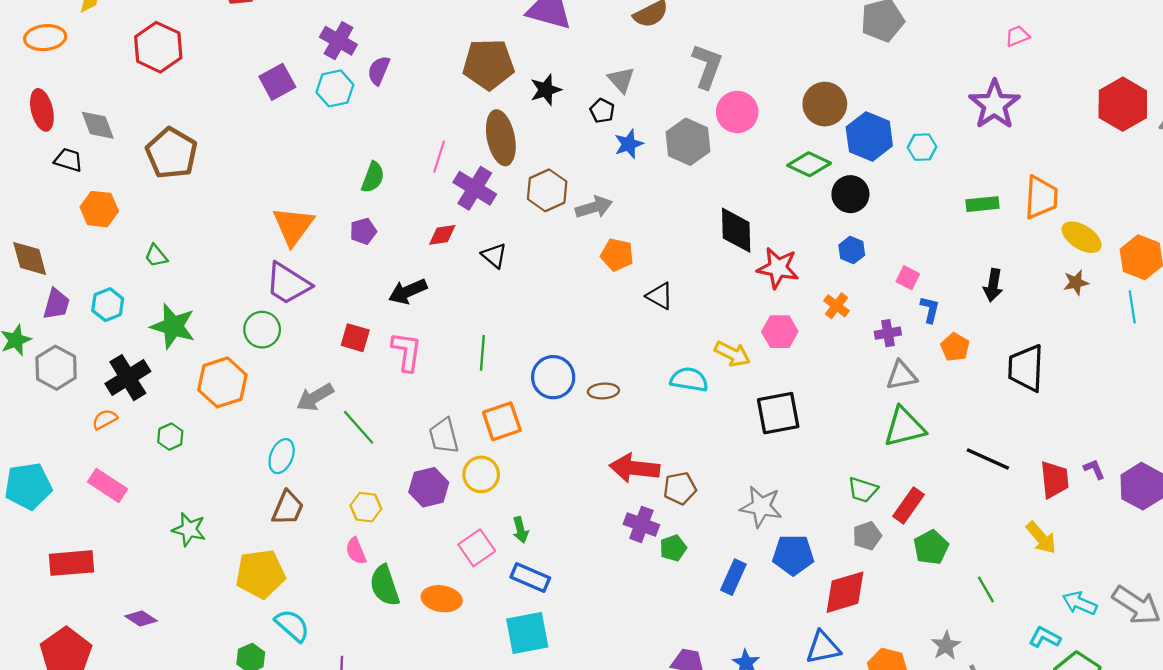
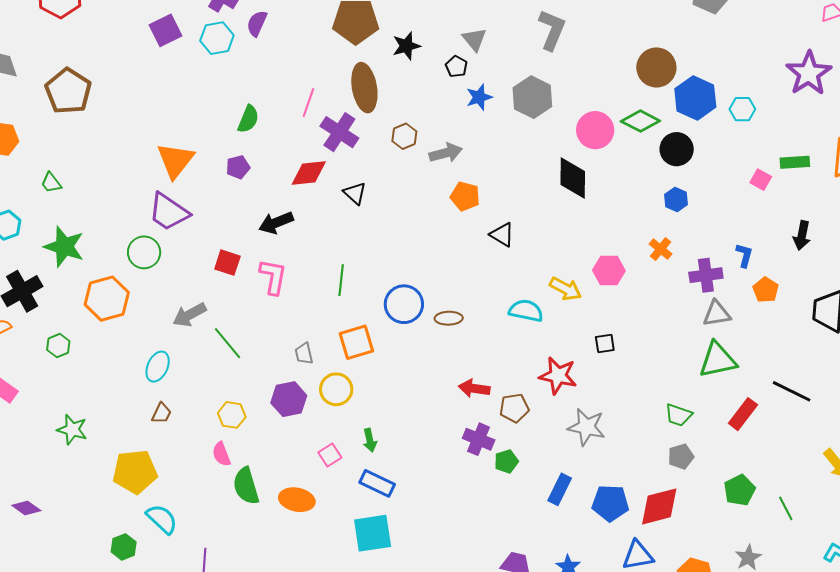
pink circle: (737, 112) -> (595, 130), moved
brown hexagon: (547, 190) -> (404, 136), size x0.7
red diamond: (442, 235) -> (309, 173), size x1.4
red star: (778, 268) -> (558, 376), moved
pink square: (908, 278) -> (761, 180), moved
purple cross: (888, 333) -> (706, 275), size x1.4
black square: (778, 413) -> (605, 343), size x0.5
gray trapezoid: (444, 436) -> (304, 354), size x0.7
red arrow: (634, 468) -> (474, 388), size x0.7
red rectangle: (908, 505) -> (743, 414), moved
brown trapezoid: (288, 508) -> (161, 413), size x0.7
green pentagon: (931, 547) -> (740, 490), moved
pink square: (477, 548) -> (330, 455), size x0.7
blue pentagon: (793, 555) -> (610, 503), moved

